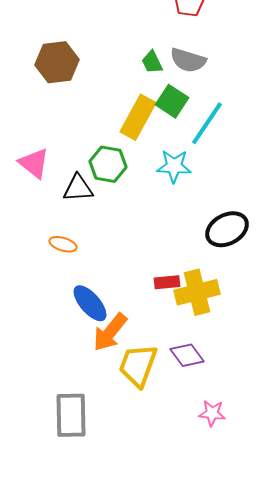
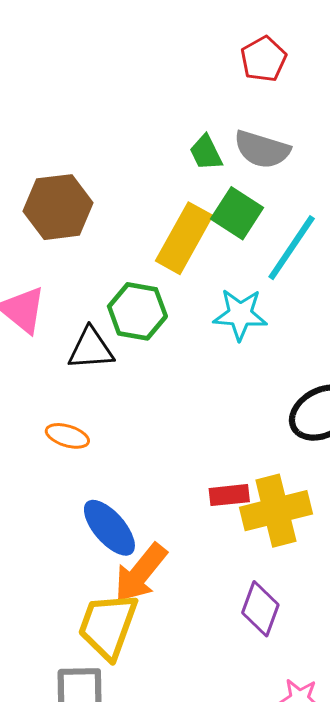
brown hexagon: (57, 62) -> (58, 207), moved
purple diamond: (187, 355) -> (260, 609), turned 56
yellow trapezoid: (138, 365) -> (108, 626), moved

